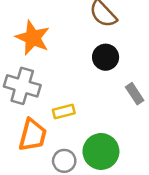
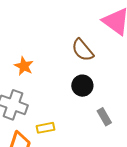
orange star: (33, 38) -> (24, 66), size x0.7

